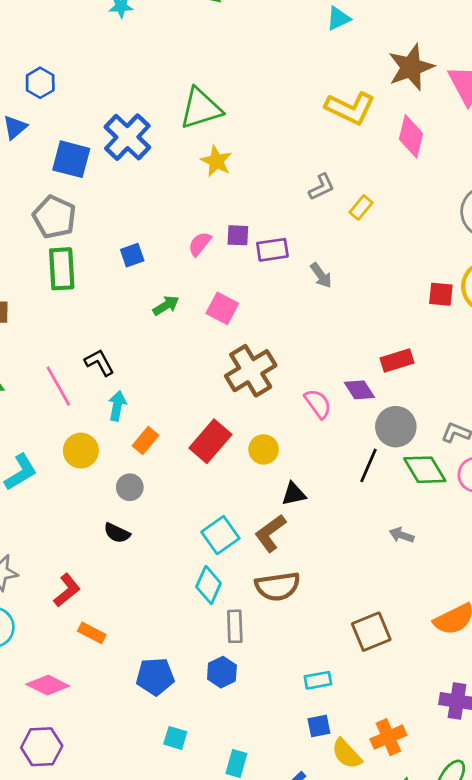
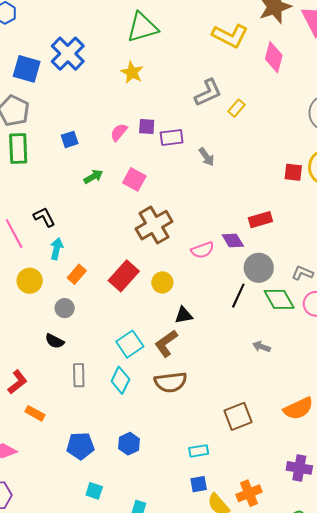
green triangle: (201, 108) -> (142, 27), moved
gray L-shape: (322, 187) -> (208, 93), size x1.4
pink semicircle: (318, 404) -> (202, 250), turned 105
gray rectangle: (235, 626) -> (79, 375), moved

